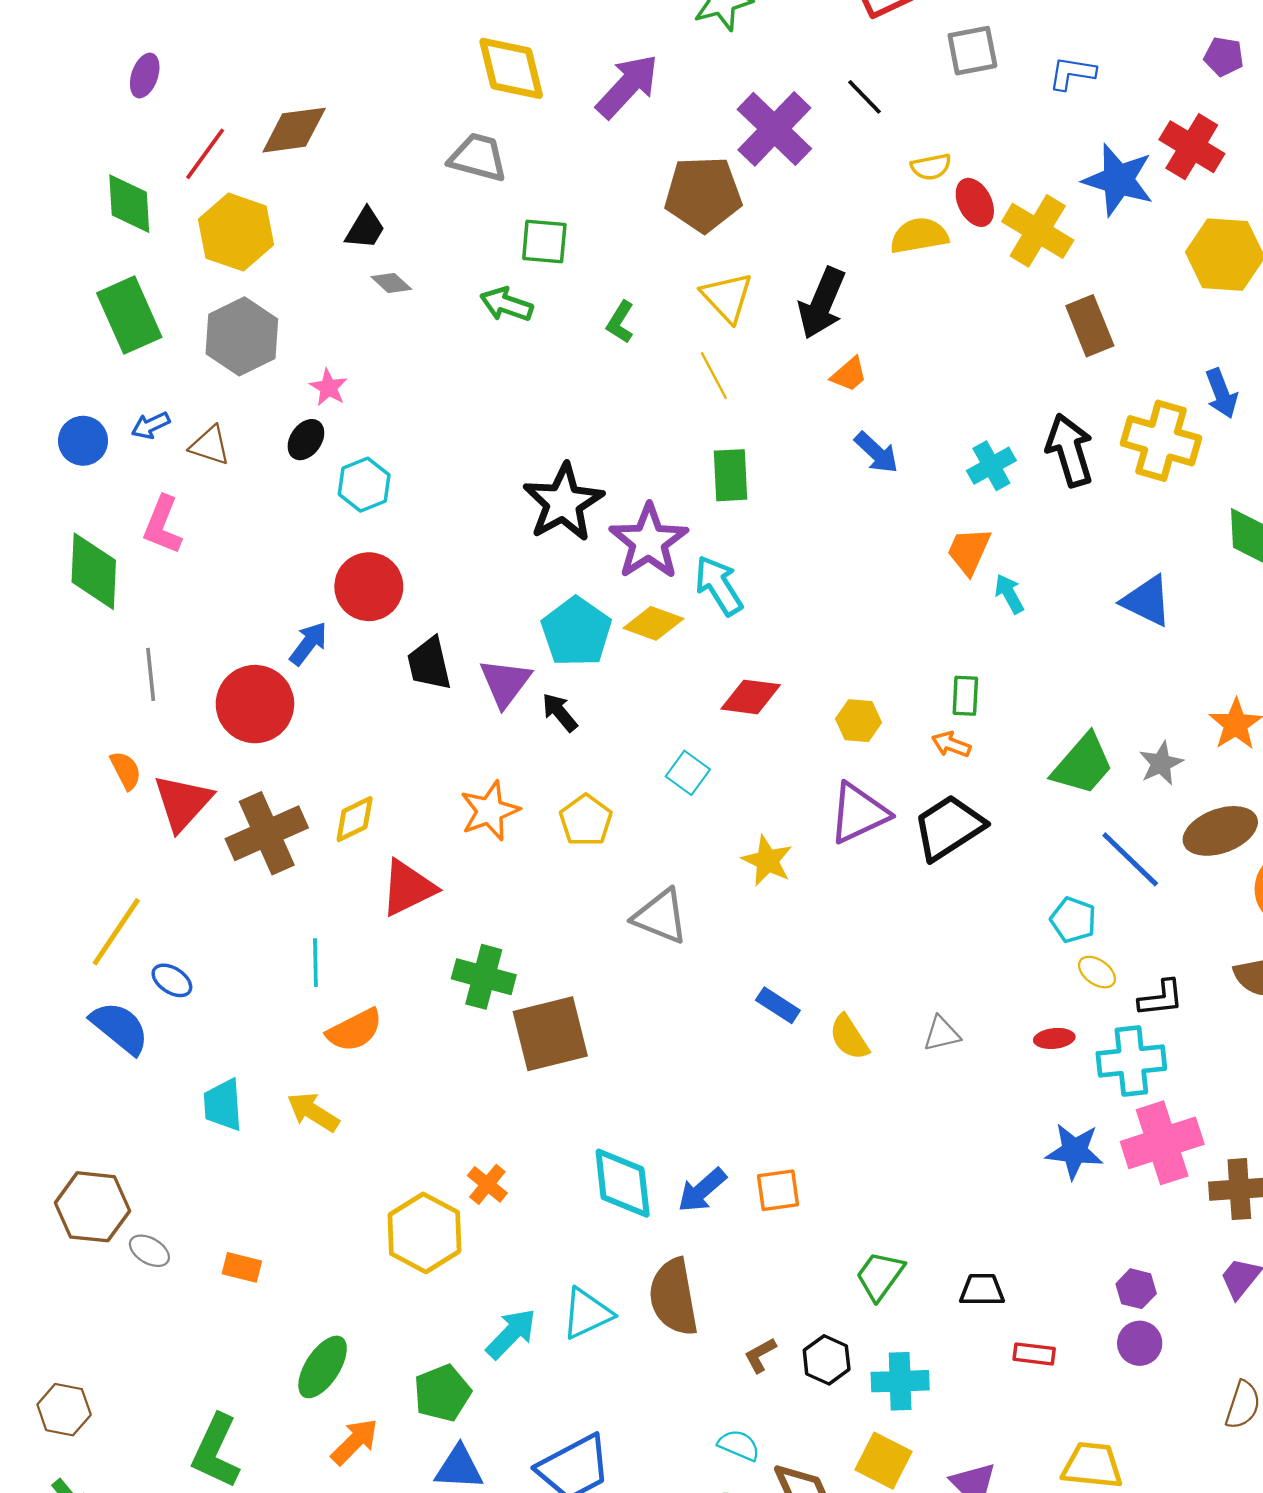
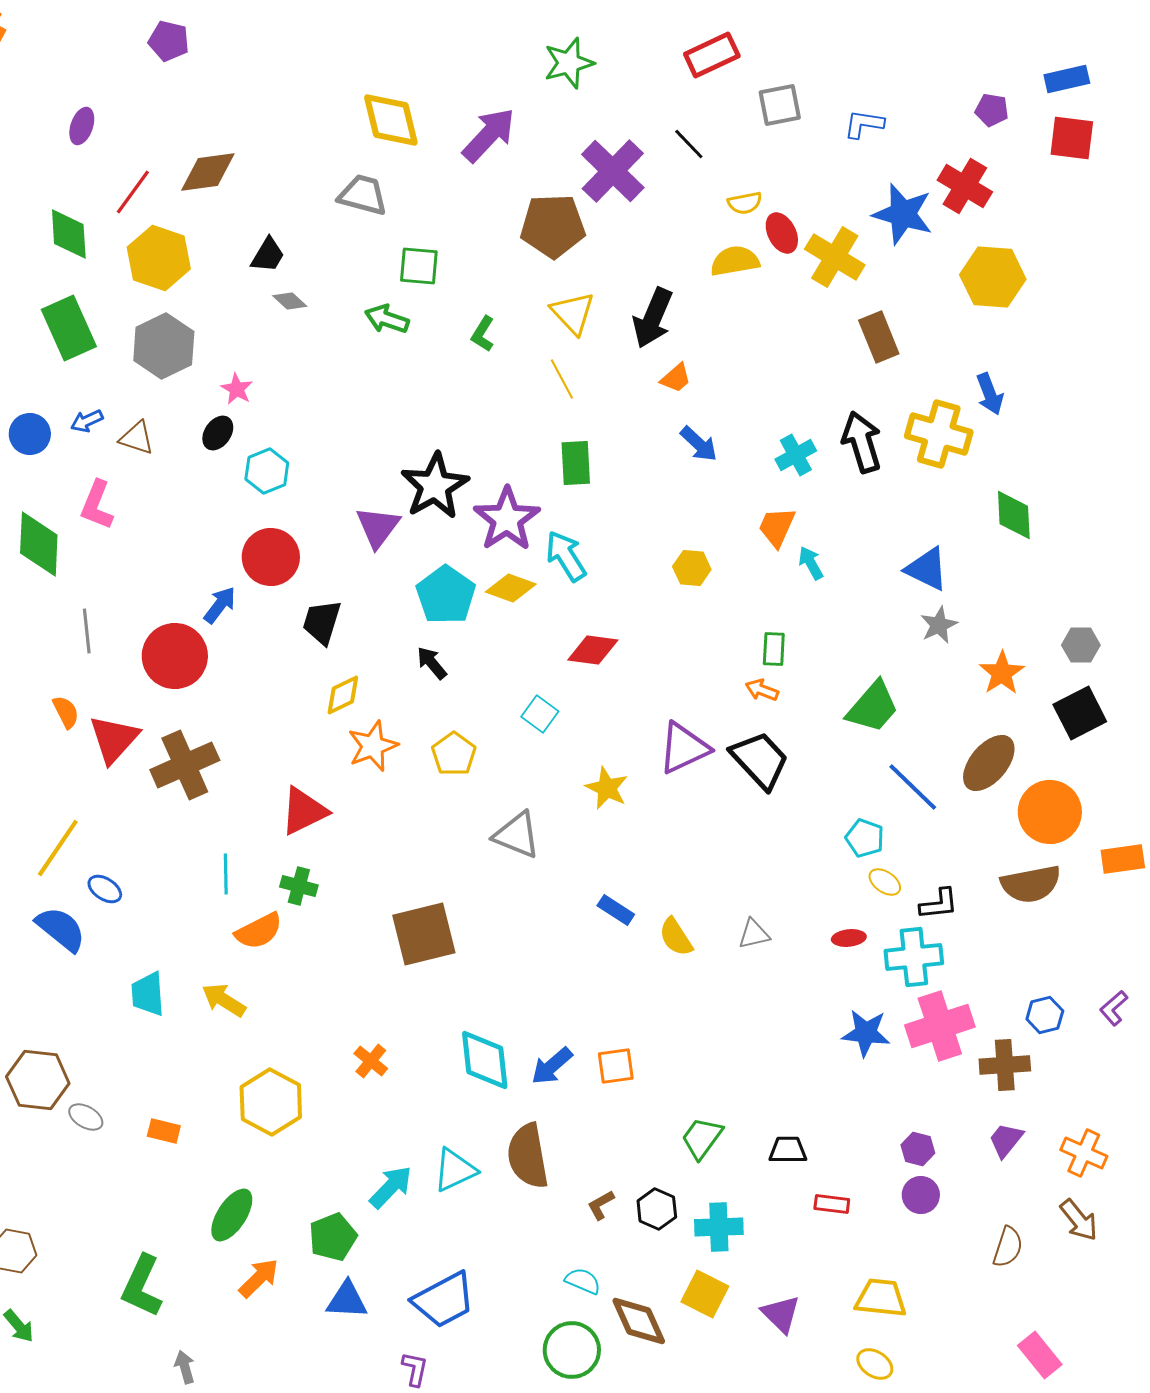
black trapezoid: (429, 664) -> (322, 622), turned 30
purple triangle: (505, 683) -> (378, 527), moved
yellow hexagon: (859, 721) -> (692, 568), moved
gray star: (1161, 763) -> (939, 625), moved
yellow diamond: (355, 819) -> (343, 695), moved
black trapezoid: (949, 827) -> (760, 760), turned 80
brown ellipse: (1220, 831) -> (989, 763), turned -30
green cross: (484, 977) -> (299, 886), moved, size x0.7
yellow hexagon: (425, 1233) -> (271, 1102), moved

